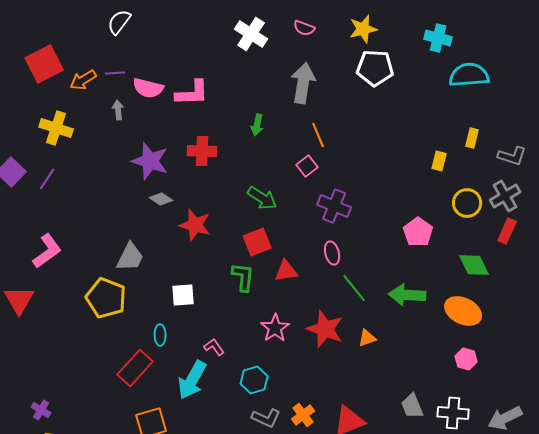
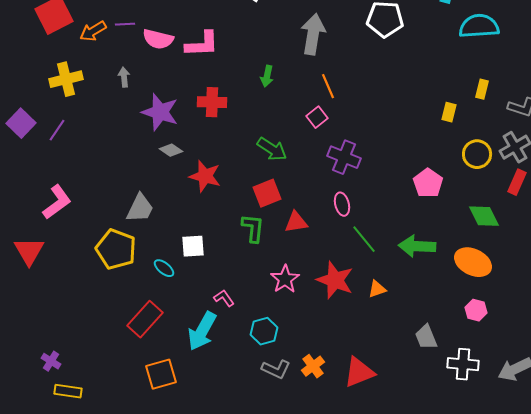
gray arrow: (118, 110) -> (124, 77), moved
yellow cross: (56, 128) -> (66, 79), turned -32
cyan ellipse: (160, 335) -> (164, 268), moved, turned -50
gray trapezoid: (412, 406) -> (426, 337), moved

